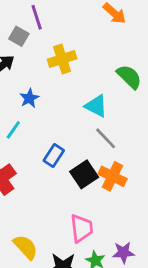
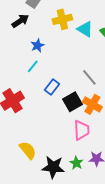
cyan triangle: (96, 106) -> (85, 29), moved
cyan line: (13, 130) -> (33, 66), moved
pink trapezoid: (82, 228) -> (82, 130), moved

